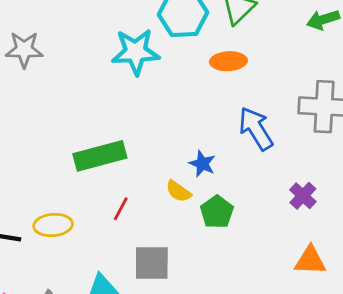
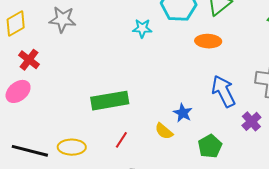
cyan star: (136, 52) -> (142, 28), size x0.6
purple cross: (303, 196) -> (251, 121), moved
green pentagon: (217, 212) -> (210, 146), moved

